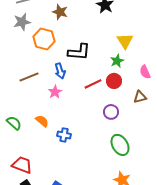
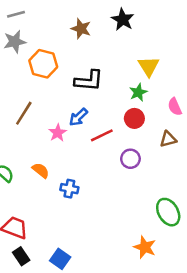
brown star: (60, 12) -> (81, 29), moved
blue arrow: (60, 71) -> (78, 117), moved, turned 63
brown line: (29, 77) -> (24, 113), turned -36
red line: (93, 84) -> (102, 135), moved
green ellipse: (120, 145) -> (168, 212), moved

